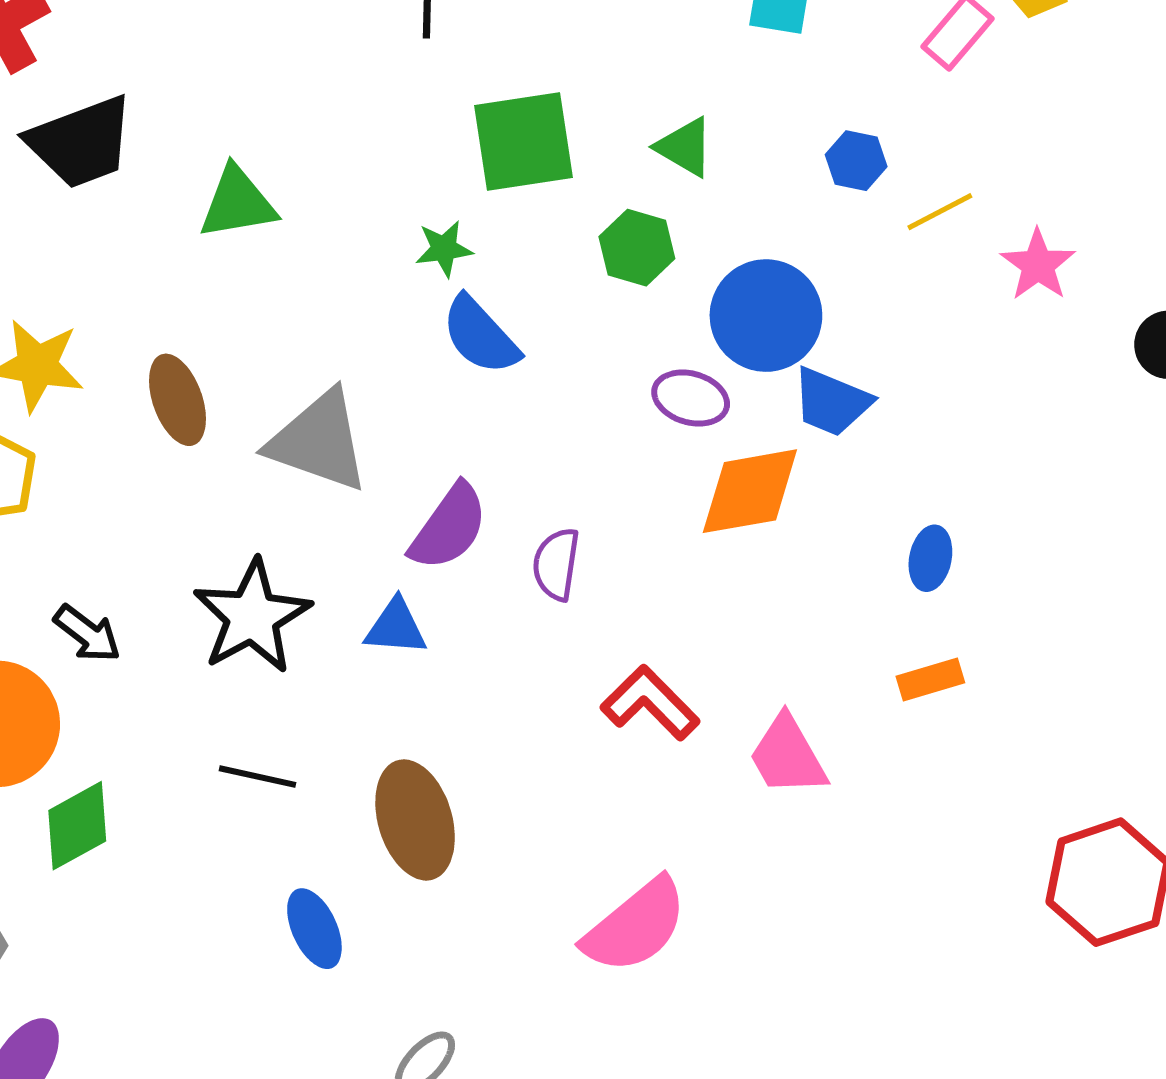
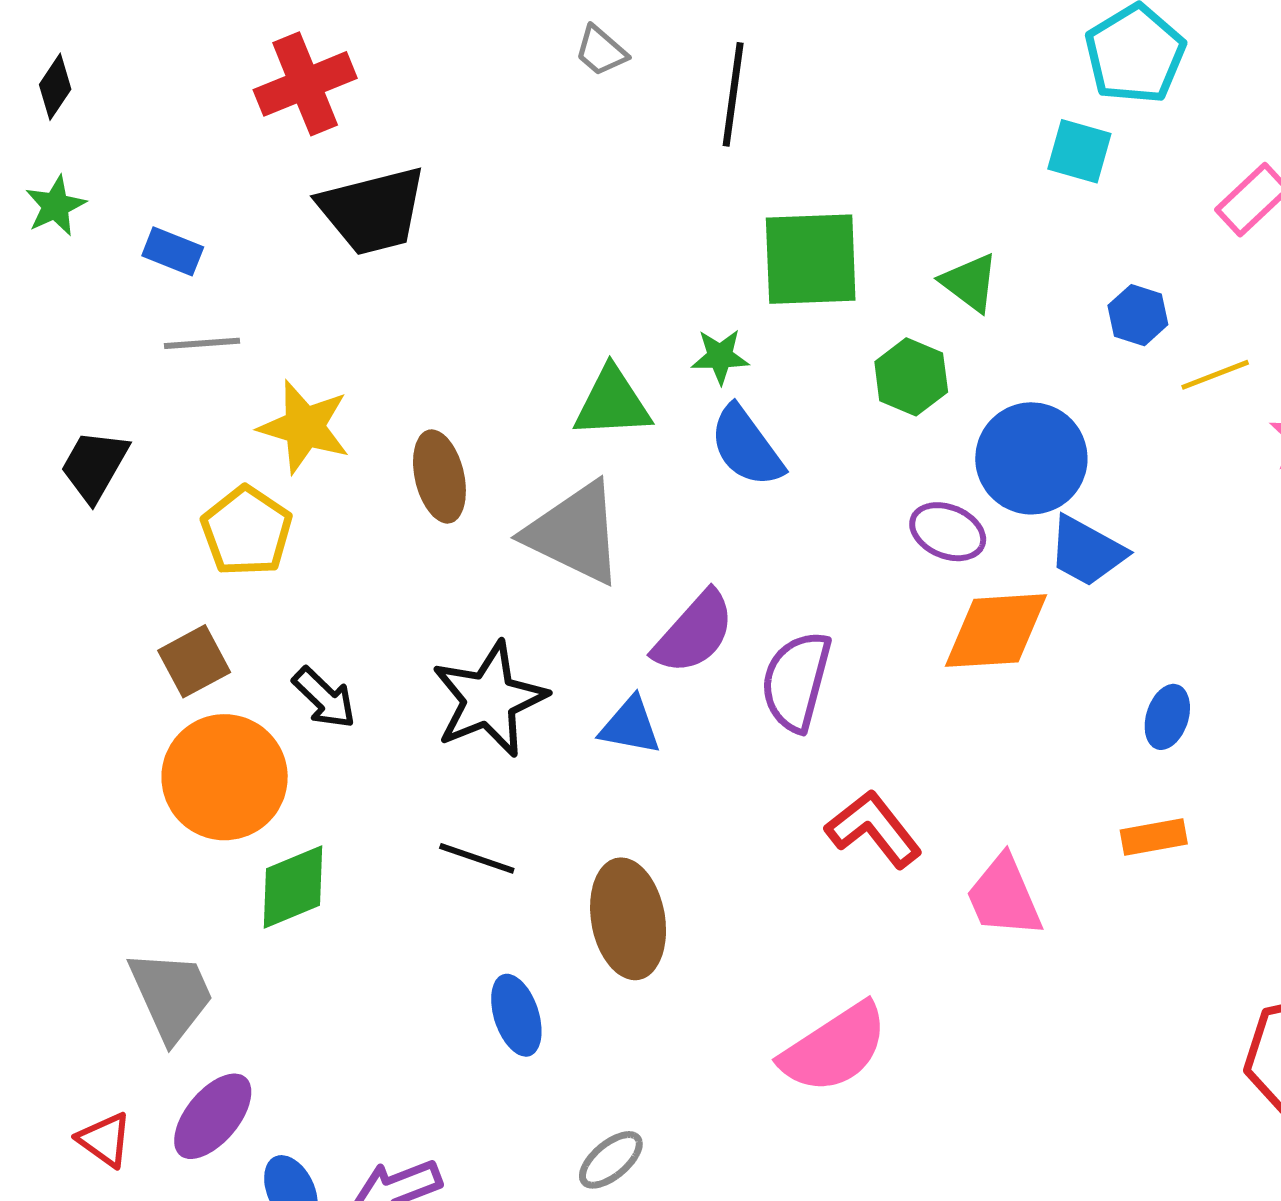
green triangle: (238, 203) -> (612, 403), moved
purple semicircle: (556, 564) -> (796, 681), size x1.4

